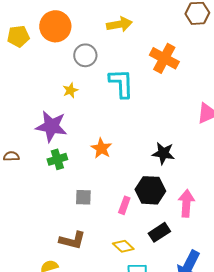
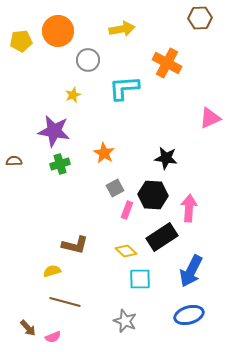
cyan L-shape: (121, 83) -> (124, 88), turned -92
gray square: (83, 197) -> (115, 188), moved, turned -30
black rectangle: (159, 232) -> (162, 237), size x1.4

